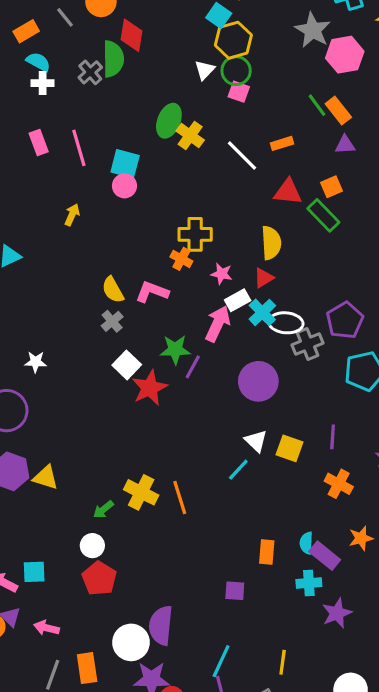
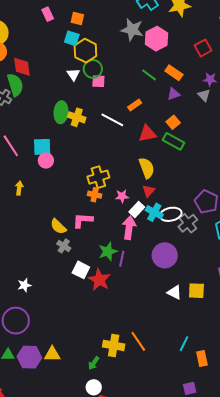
orange rectangle: (338, 110) -> (174, 73), moved
cyan line: (238, 470) -> (184, 344), moved

